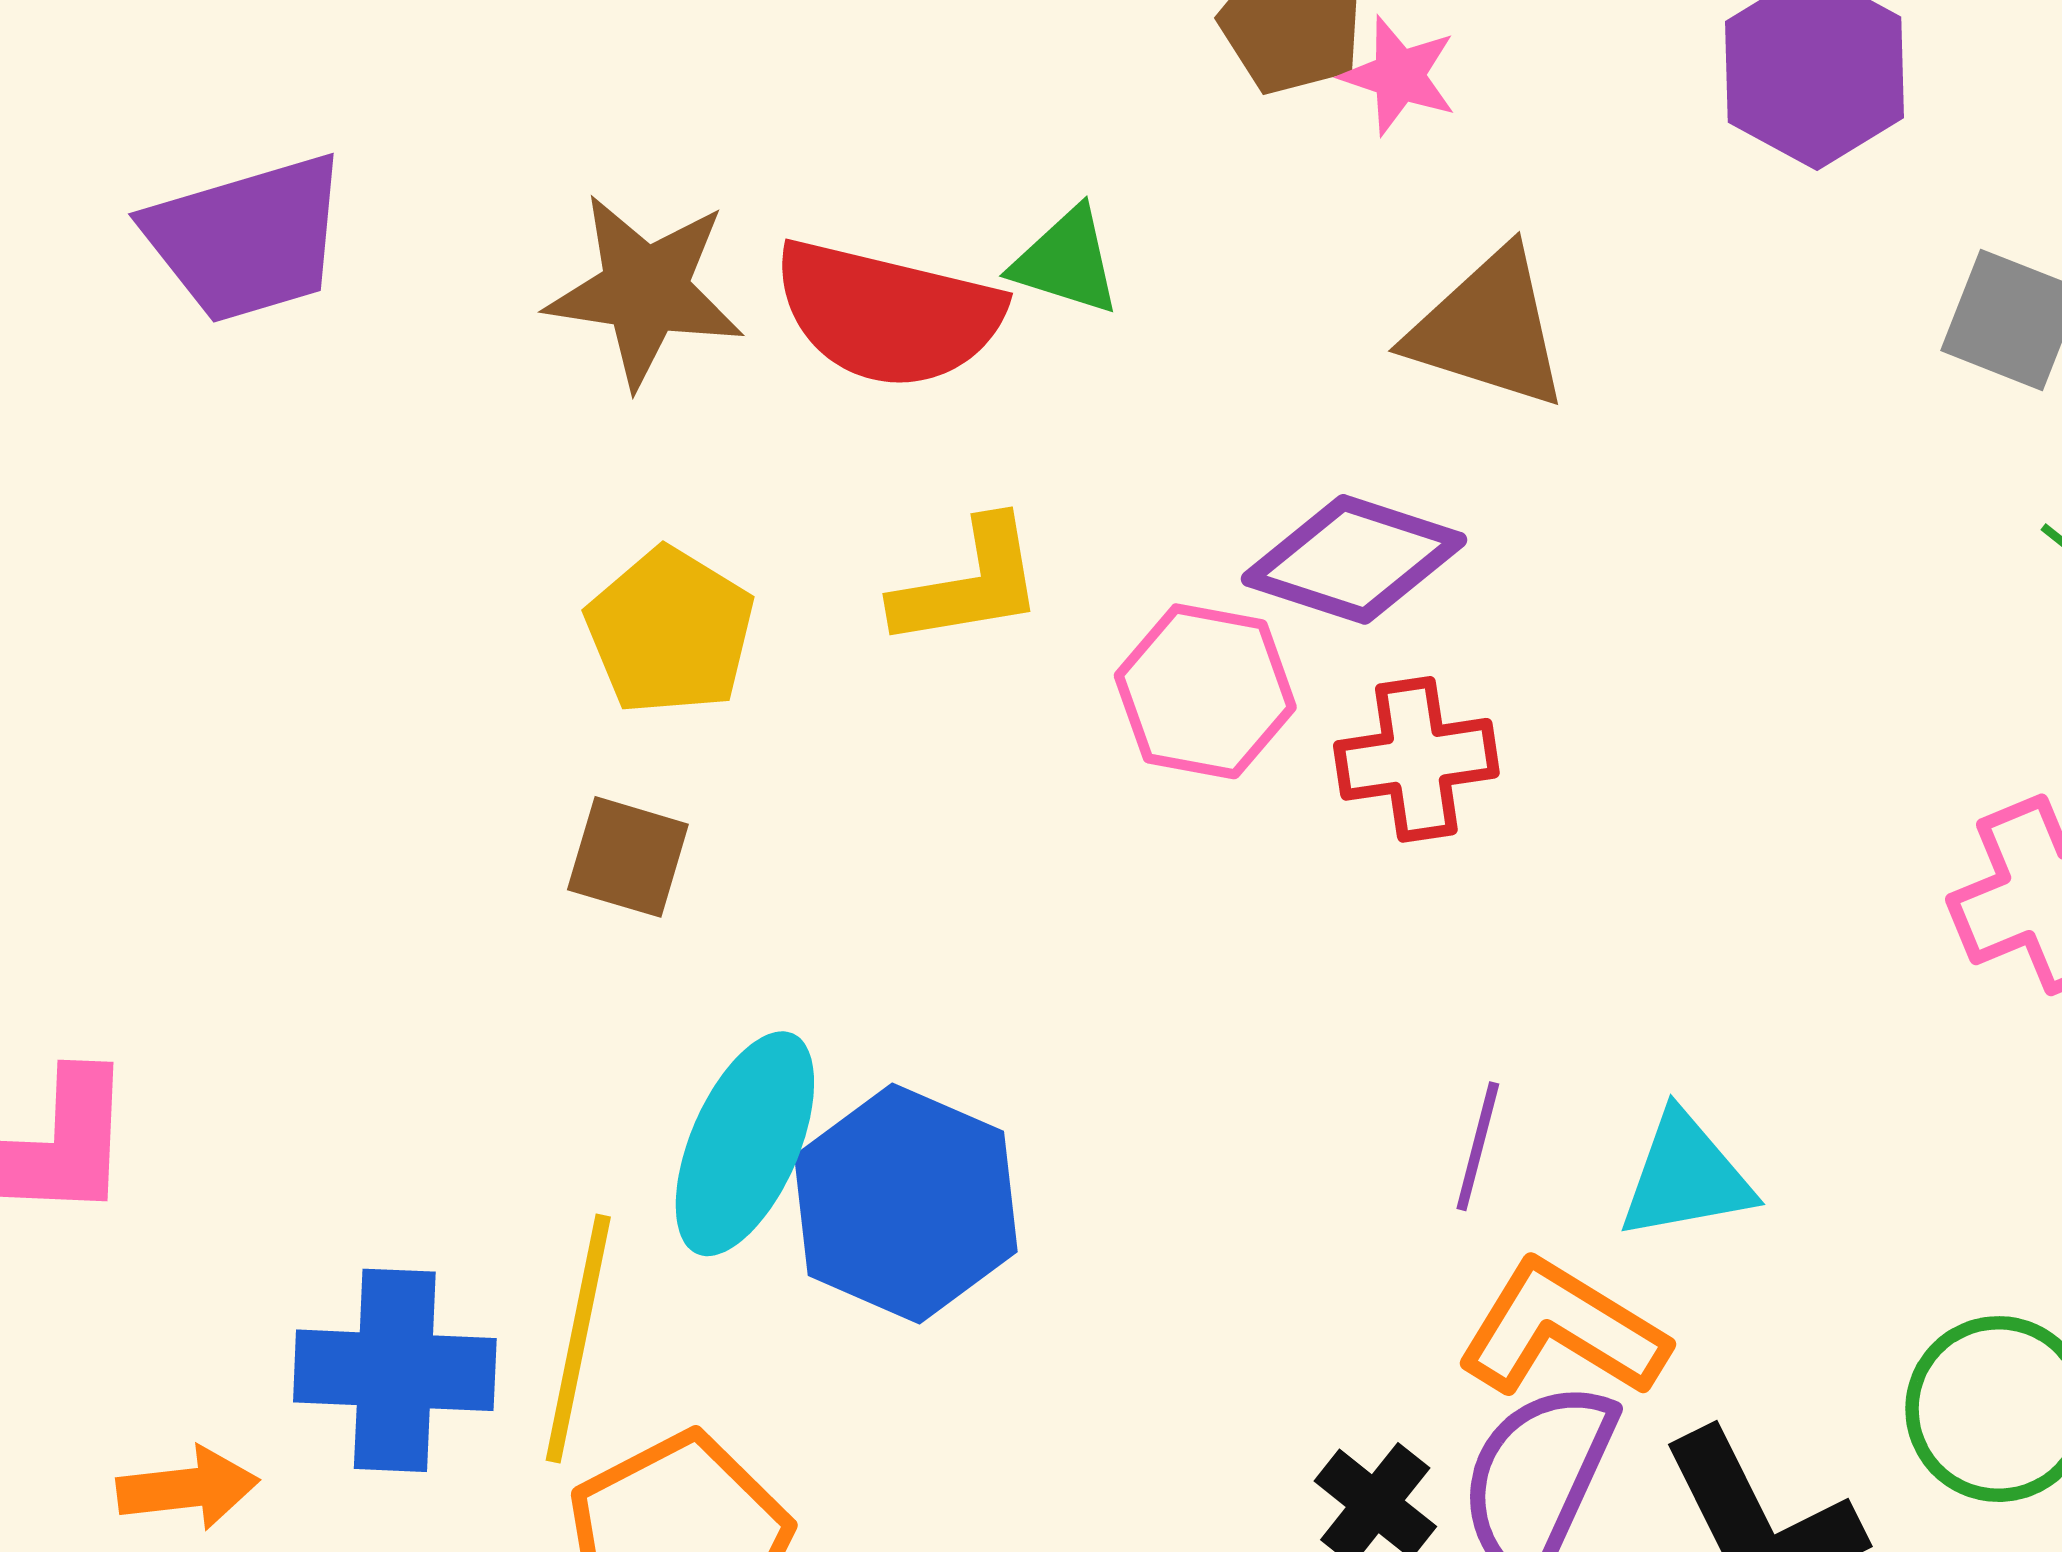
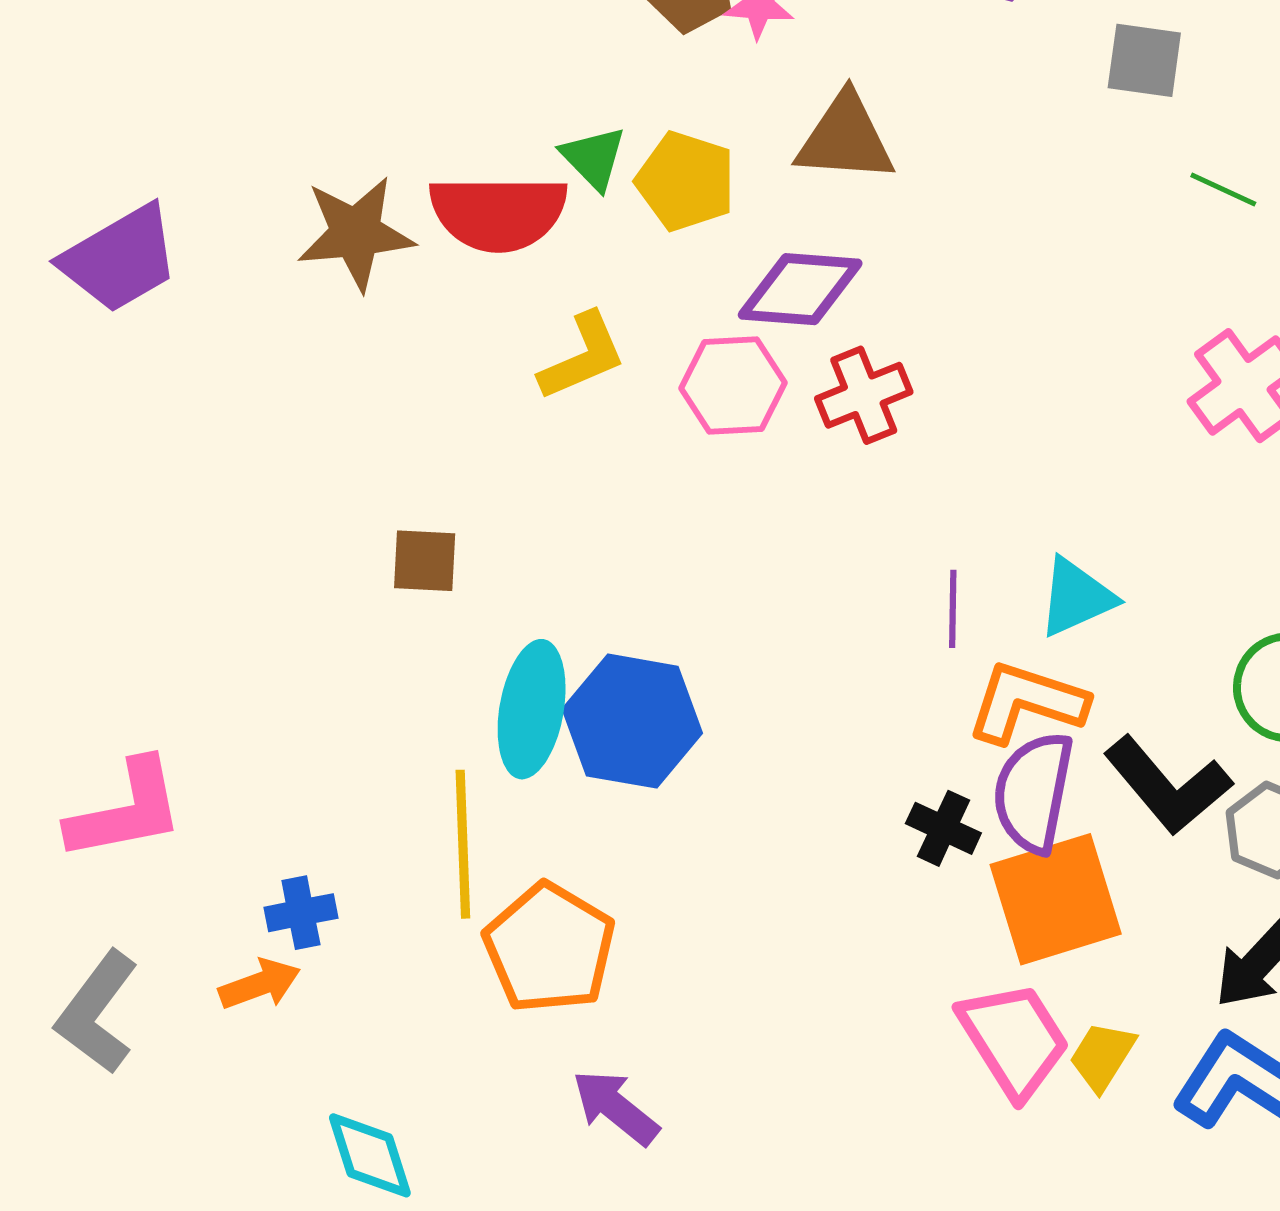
green triangle: (1066, 261) -> (594, 158), turned 42
yellow pentagon: (670, 631) -> (686, 181), moved
blue cross: (395, 1370) -> (301, 913), moved, size x0.6

